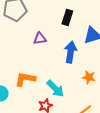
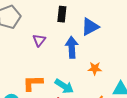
purple triangle: (40, 39) -> (39, 40), turned -32

